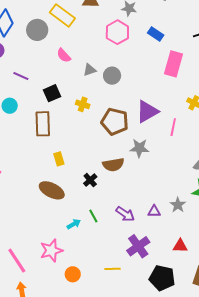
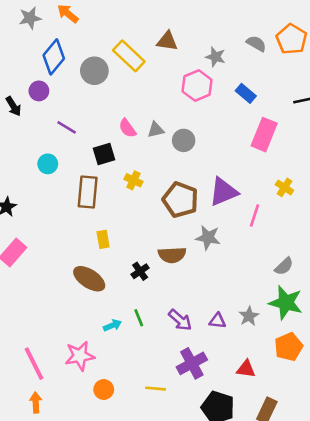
pink semicircle: (64, 55) -> (127, 128), moved
yellow cross: (83, 104) -> (134, 180), moved

